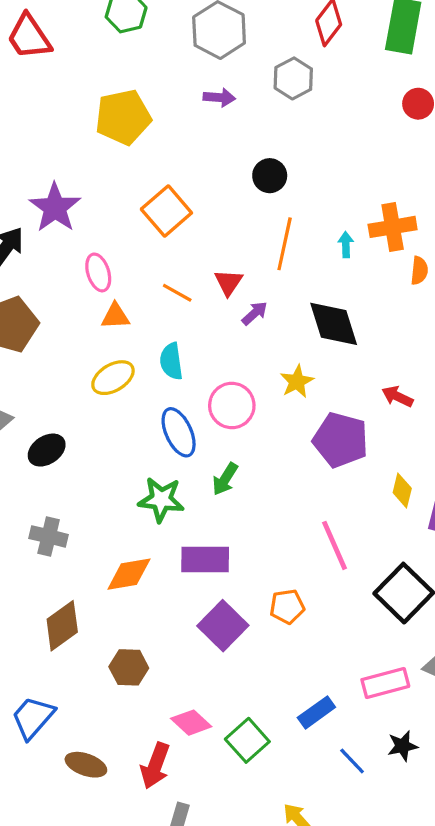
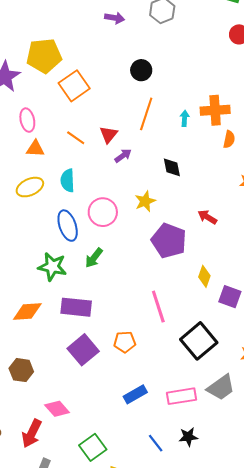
yellow pentagon: (123, 117) -> (44, 56), moved
black diamond: (334, 324) -> (172, 167), size x0.6
blue rectangle: (316, 712) -> (135, 394), moved
green square: (247, 740) -> (93, 447), moved

